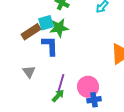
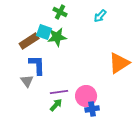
cyan square: (46, 23) -> (44, 32), turned 35
blue L-shape: (50, 46) -> (37, 65), moved
purple line: (61, 83) -> (59, 92), turned 66

